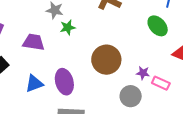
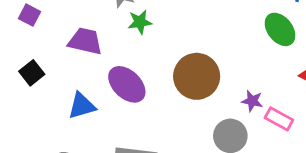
purple ellipse: (64, 82) -> (127, 84), moved, turned -35

